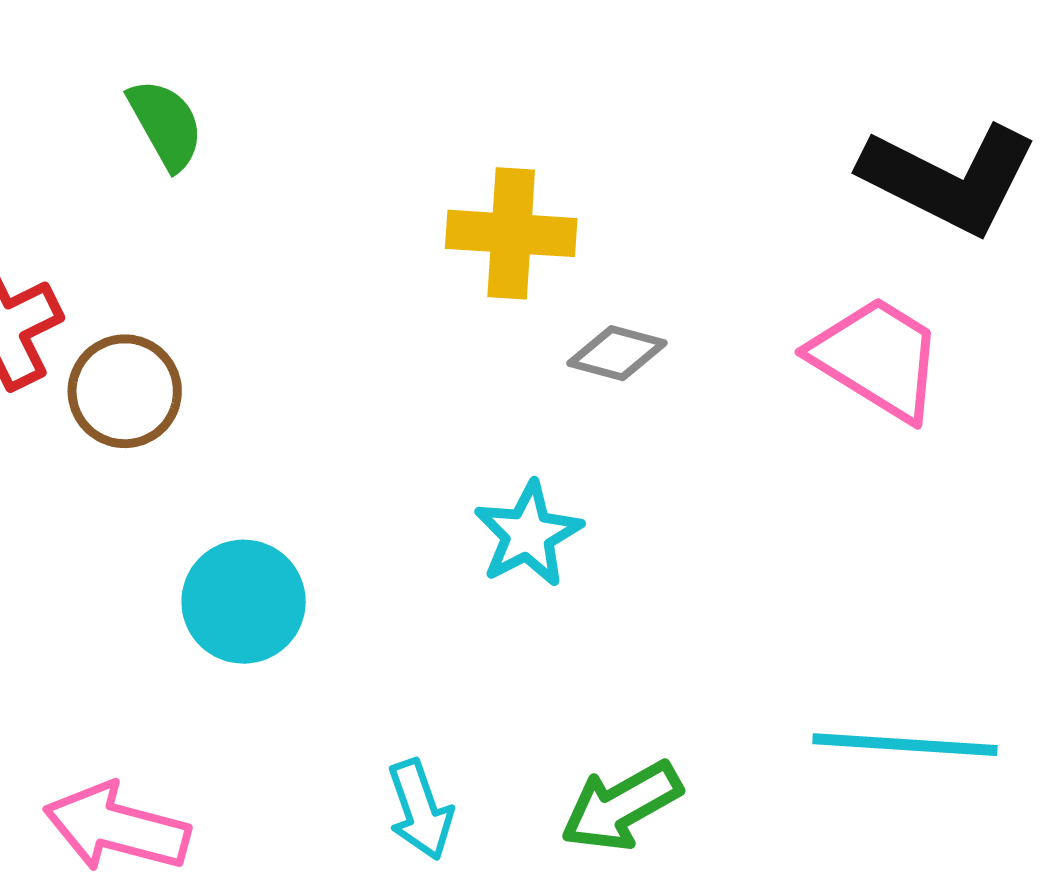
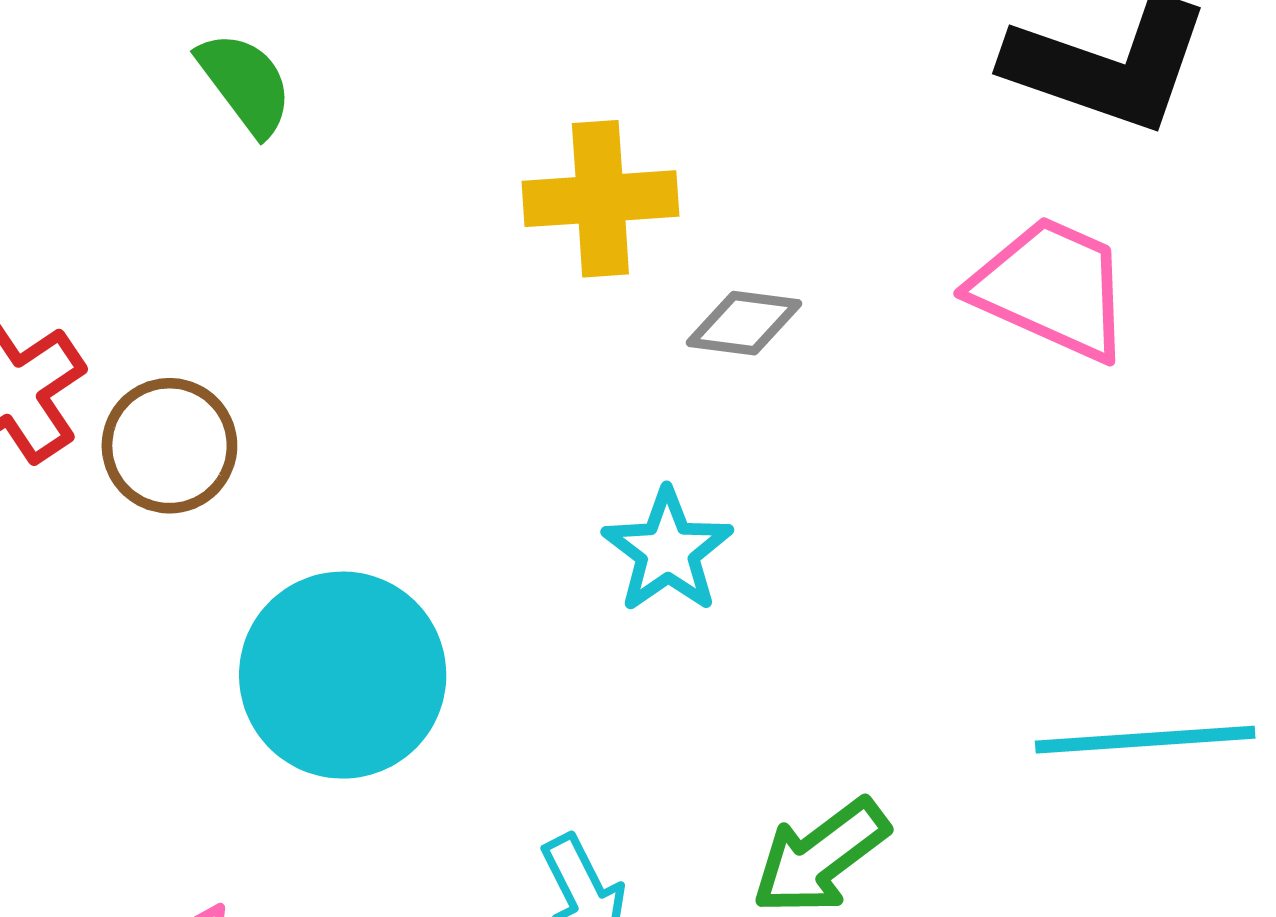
green semicircle: (166, 124) -> (245, 83), moved
cyan circle: (244, 602) -> (343, 675), size x1.4

